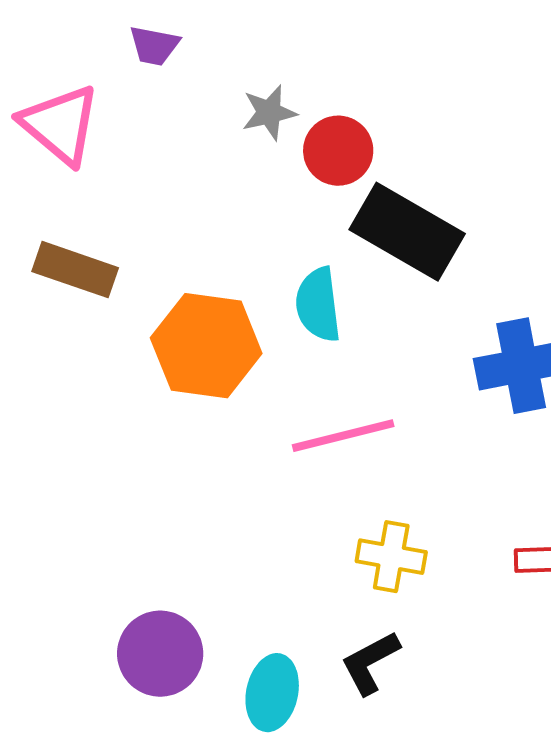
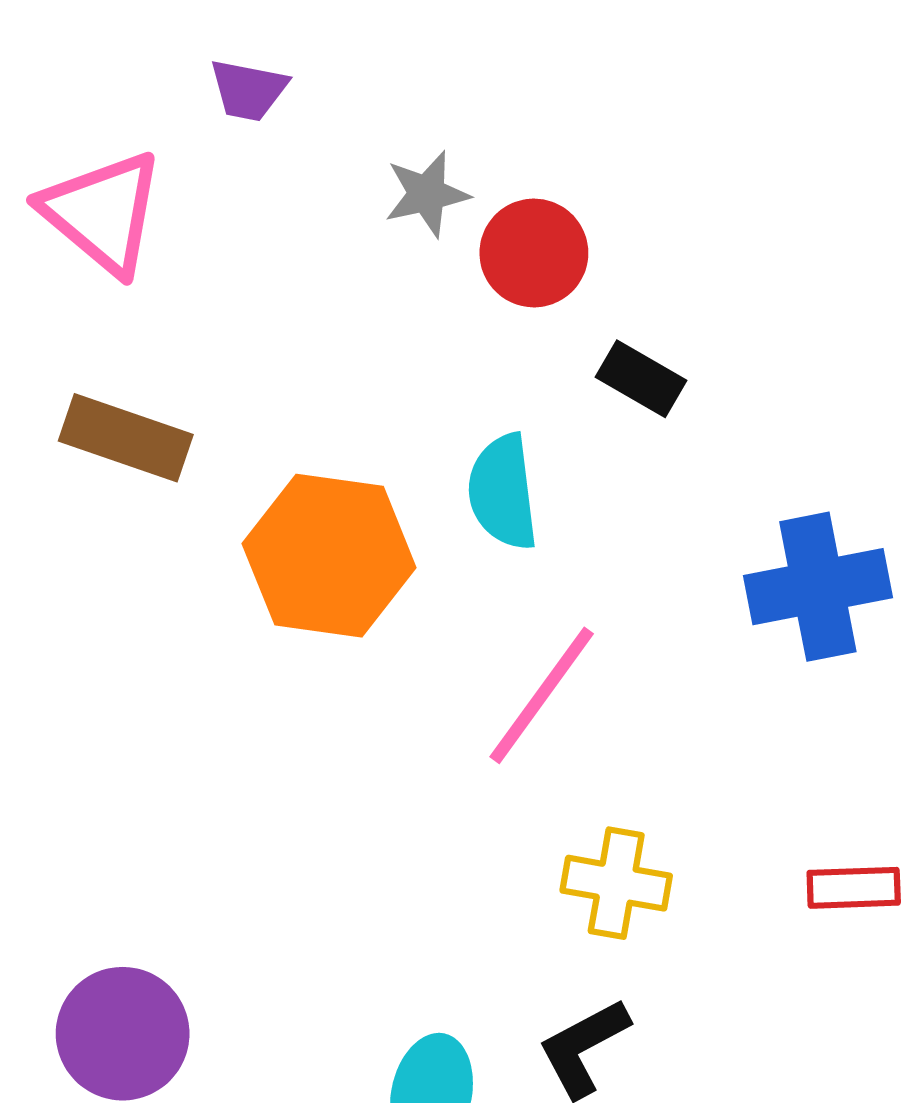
black rectangle: (407, 232) -> (641, 379), size x0.5
pink line: (343, 436) -> (542, 695), turned -40
purple circle: (160, 654) -> (123, 1034), moved

